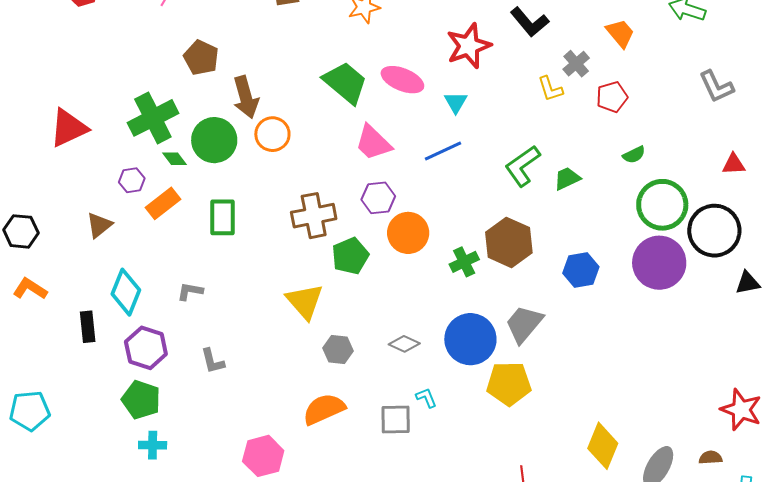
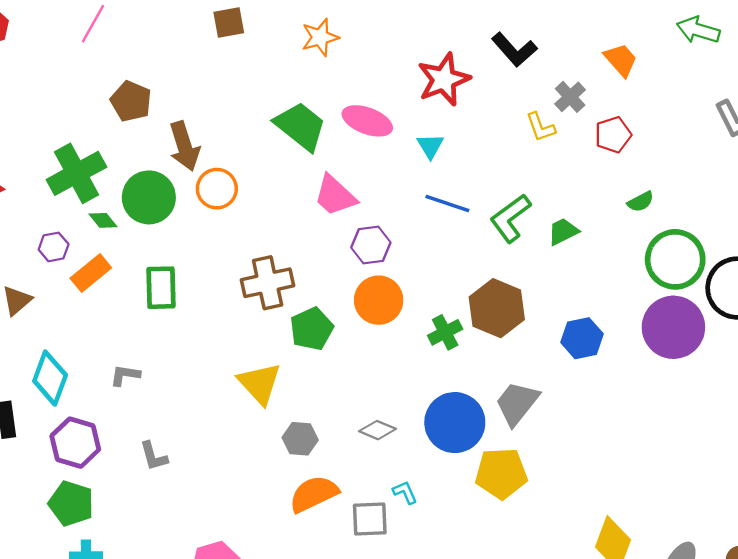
blue line: (443, 151) -> (447, 204), moved, turned 45
purple hexagon: (378, 198) -> (371, 245), moved
orange semicircle: (324, 409) -> (314, 494), moved

